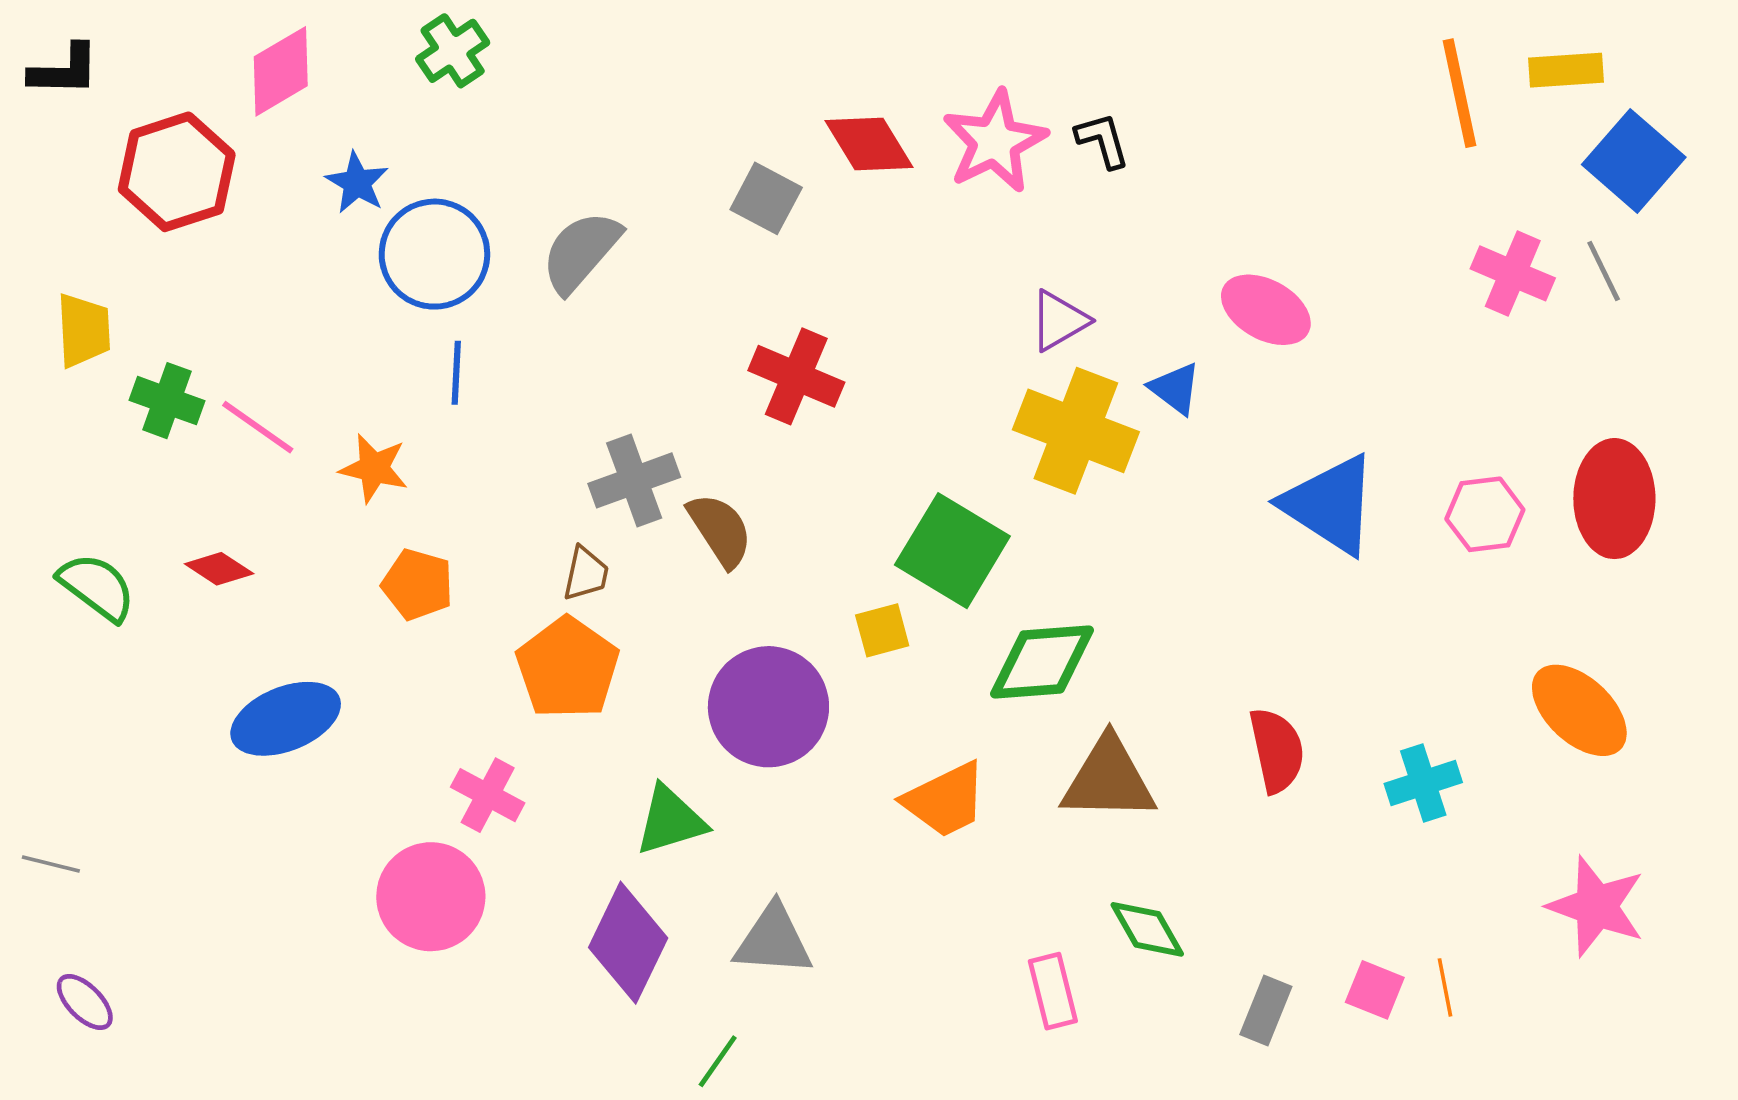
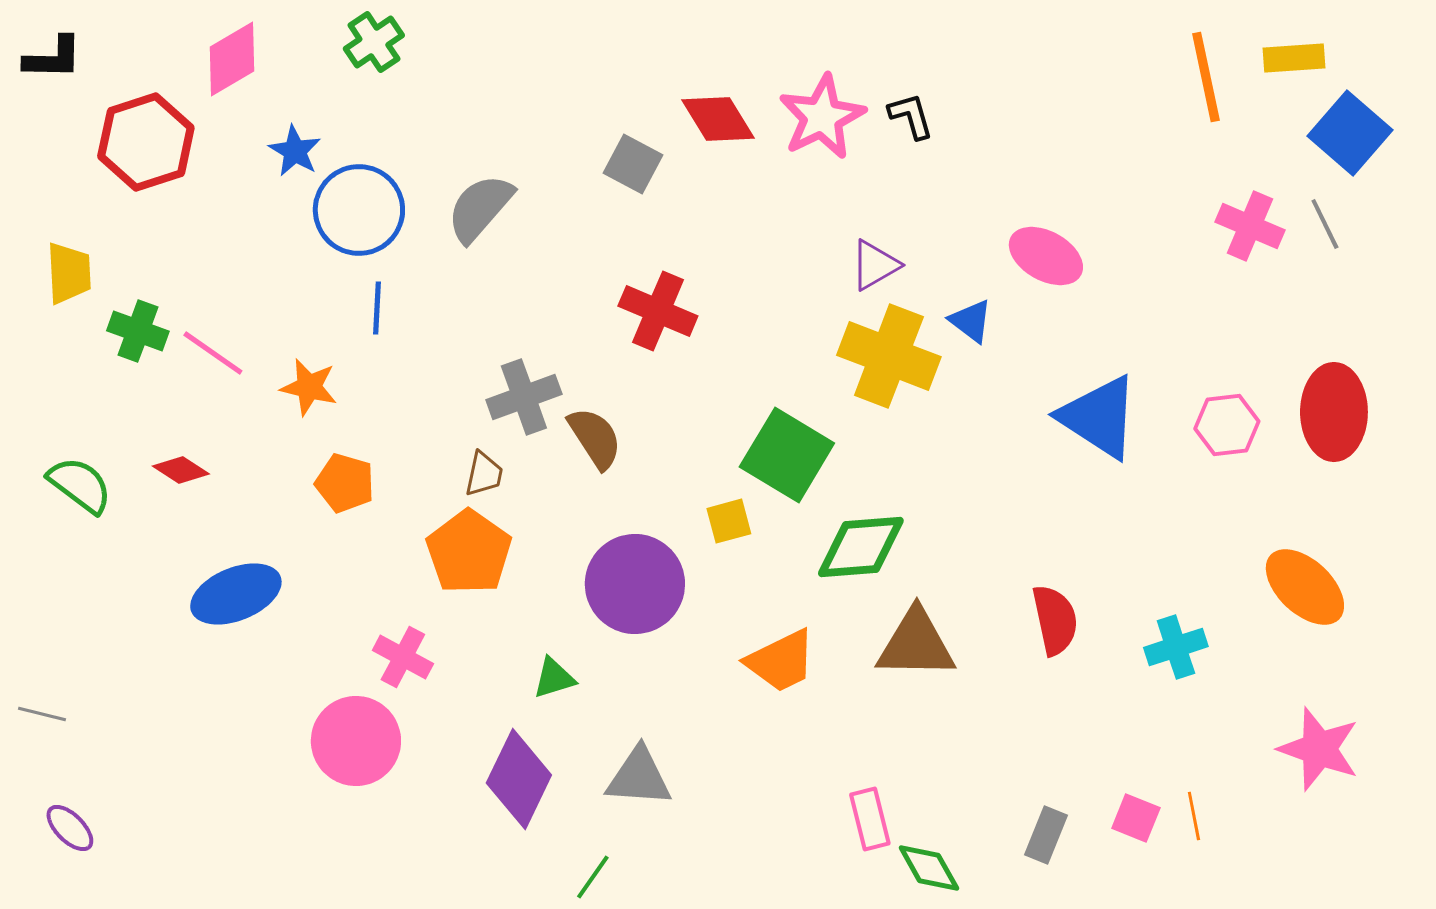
green triangle: (670, 820) -> (554, 678), size x0.7
green diamond: (1147, 929) -> (929, 868), moved

